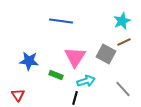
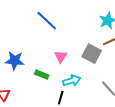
blue line: (61, 21) -> (47, 21), turned 35
pink triangle: (75, 57) -> (61, 57), size x0.6

